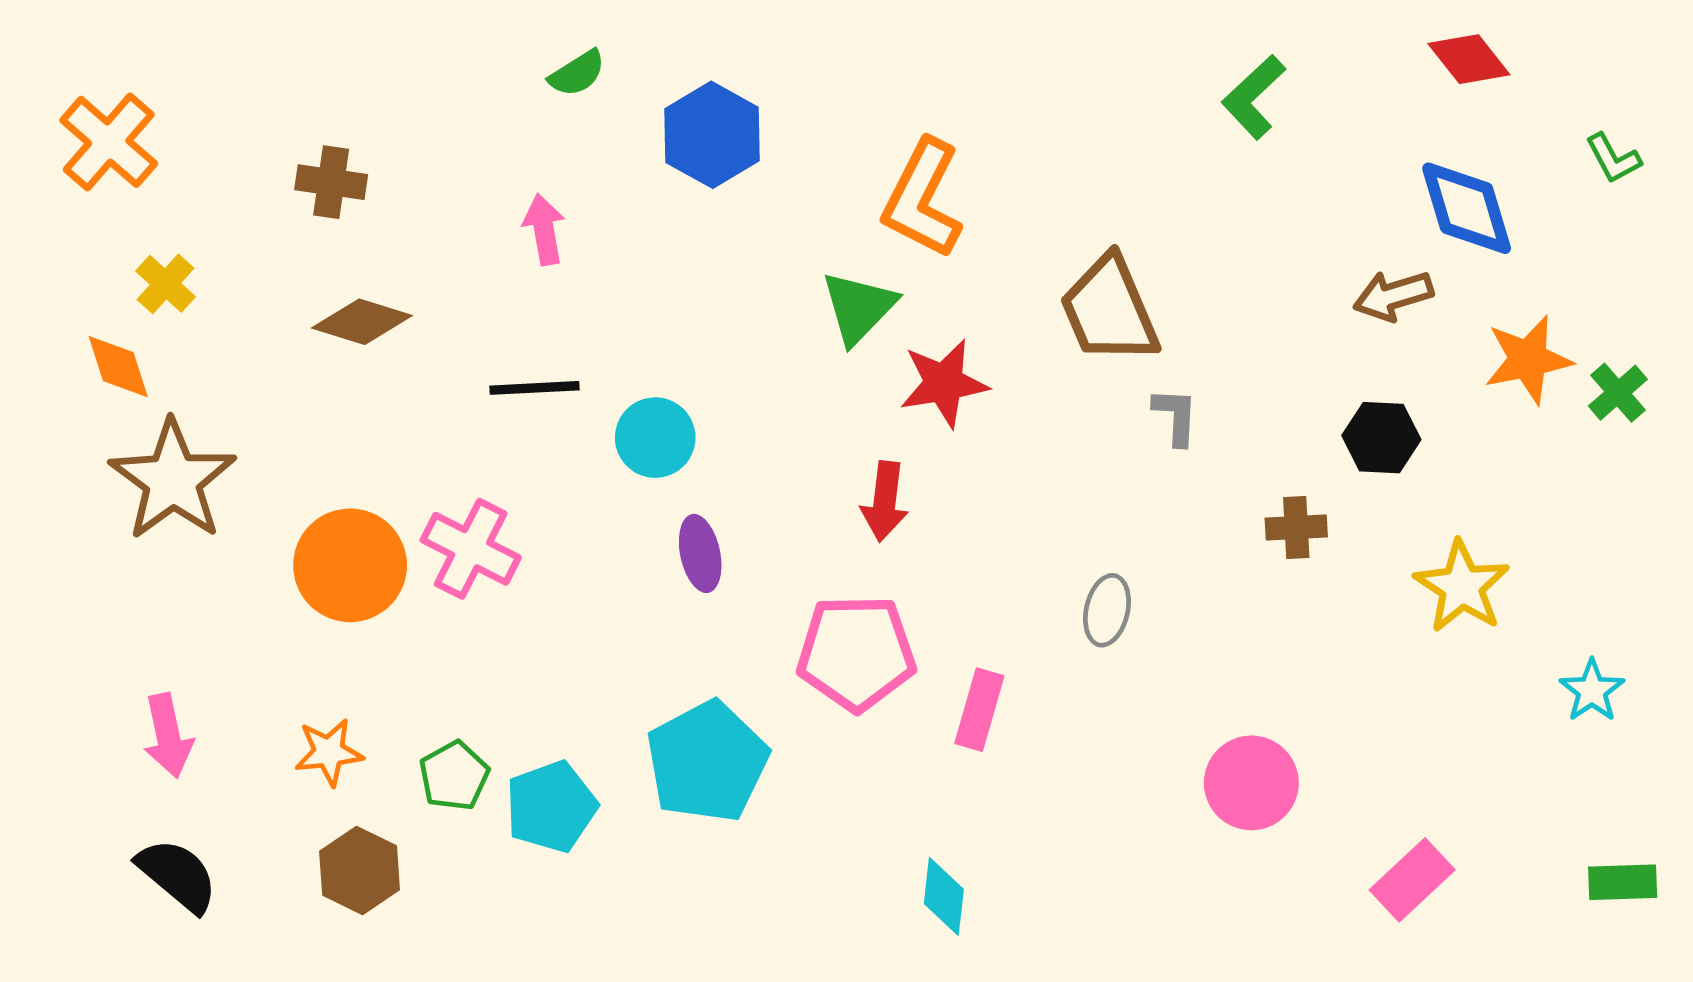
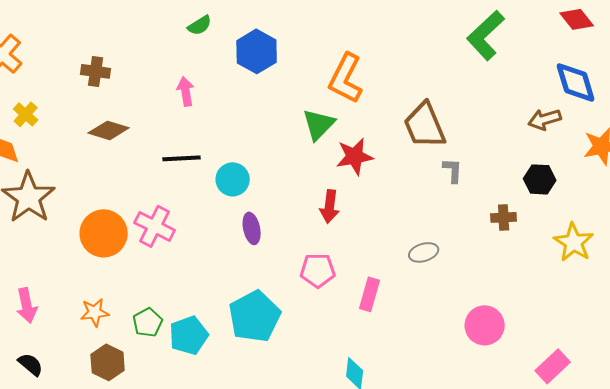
green L-shape: (1254, 97) -> (486, 35), size x1.4
gray ellipse: (1107, 610) -> (424, 252), turned 60
pink pentagon: (856, 653) -> (318, 270), size x0.7
black semicircle: (177, 875) -> (31, 364), size x0.7

